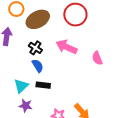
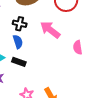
black cross: (35, 48) -> (20, 24), turned -32

